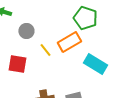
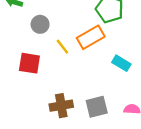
cyan rectangle: (95, 64) -> (121, 63), size x0.7

